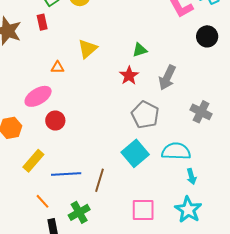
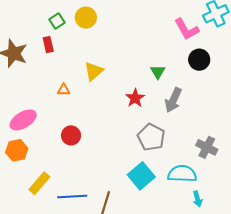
black circle: (207, 36) -> (199, 60), moved
green triangle: (140, 50) -> (158, 72), moved, turned -42
pink ellipse: (38, 96) -> (23, 120), moved
gray cross: (201, 112) -> (207, 147), moved
red circle: (55, 120) -> (71, 135), moved

